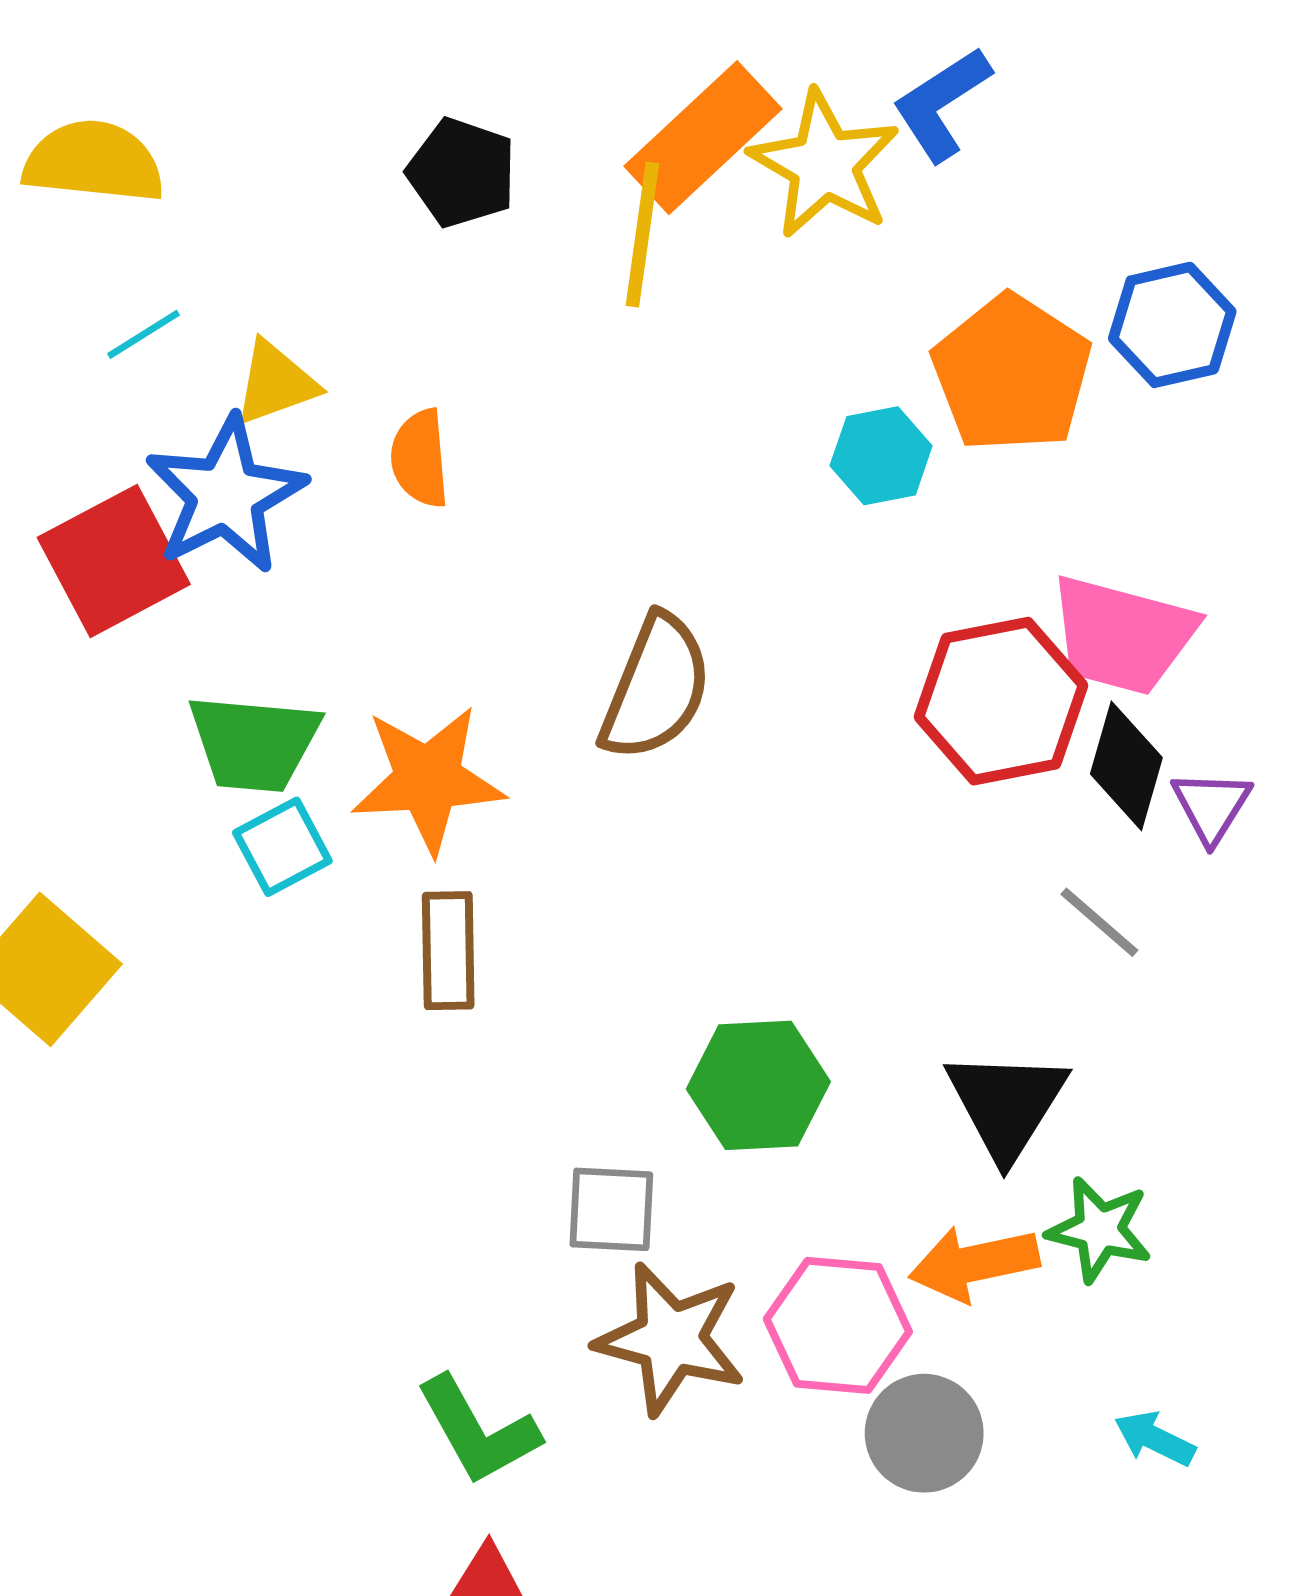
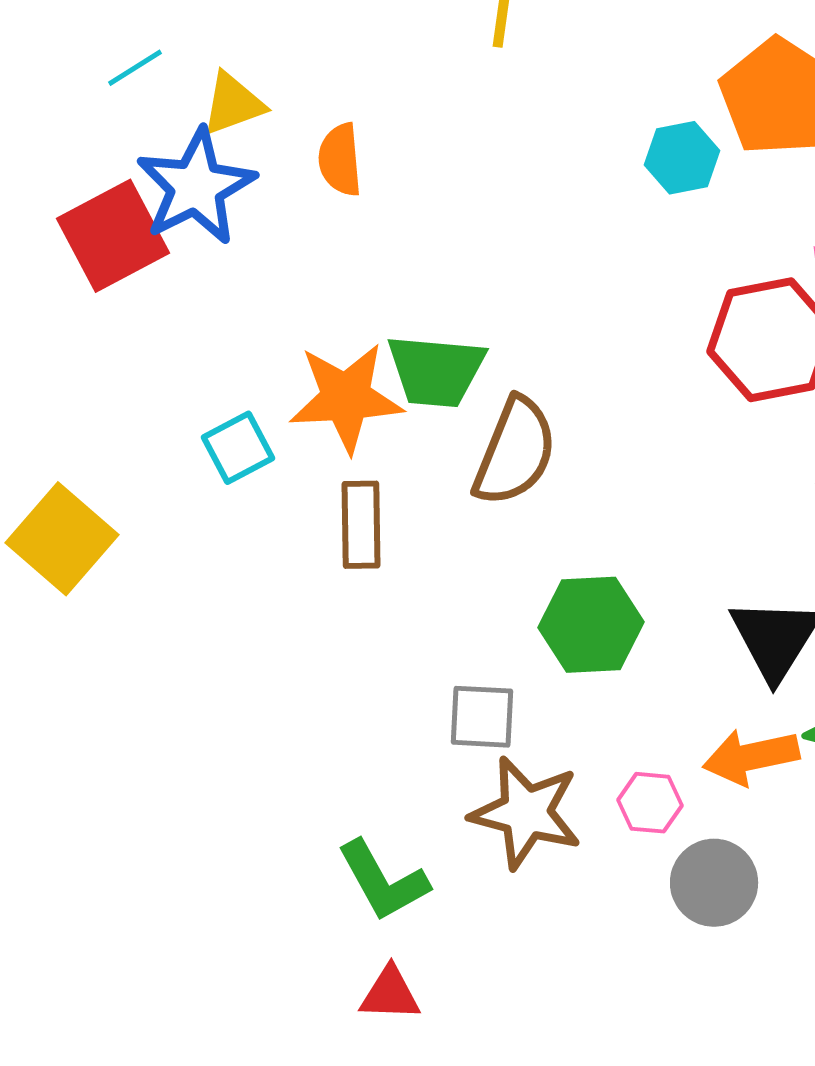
brown semicircle: (656, 688) -> (515, 452), moved
green trapezoid: (254, 743) -> (436, 371), moved
pink hexagon: (838, 1325) -> (650, 803), size x0.6

